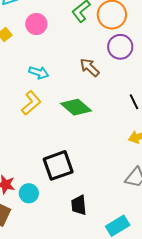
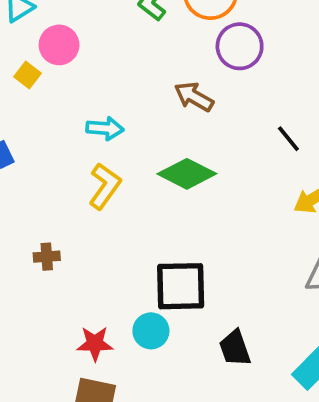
pink circle: (36, 24) -> (59, 45), moved
black square: (58, 165) -> (181, 286), turned 32
cyan circle: (29, 193) -> (151, 331), moved

